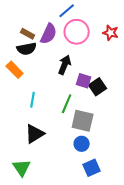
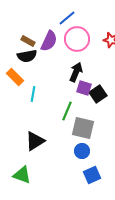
black arrow: (65, 65) -> (76, 72), moved
cyan line: (33, 100) -> (33, 94), moved
green triangle: (22, 168) -> (22, 175), turned -36

